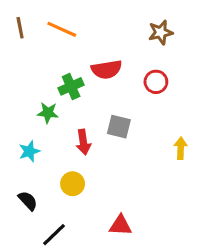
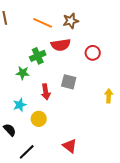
orange line: (62, 29) -> (43, 23), moved
brown star: (161, 32) -> (71, 21), moved
cyan star: (29, 151) -> (20, 105), moved
red triangle: (120, 225) -> (70, 146), turned 35

